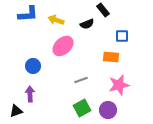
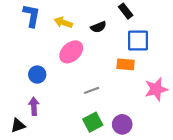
black rectangle: (103, 10) -> (126, 11), moved
blue L-shape: (28, 14) -> (32, 16), turned -75
blue square: (122, 36) -> (138, 41), size x1.5
pink star: (119, 85) -> (156, 89), moved

